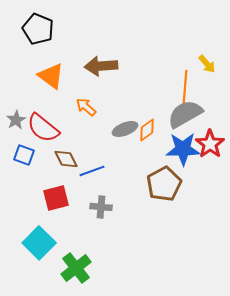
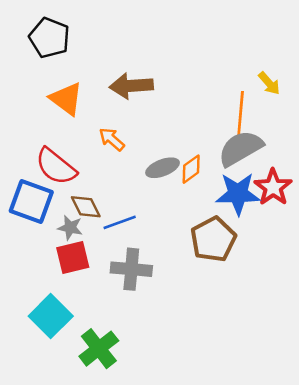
gray star: (16, 120) -> (70, 228), moved, turned -30
blue square: (24, 155) -> (31, 202), size x1.6
gray cross: (101, 207) -> (131, 269), size x1.4

